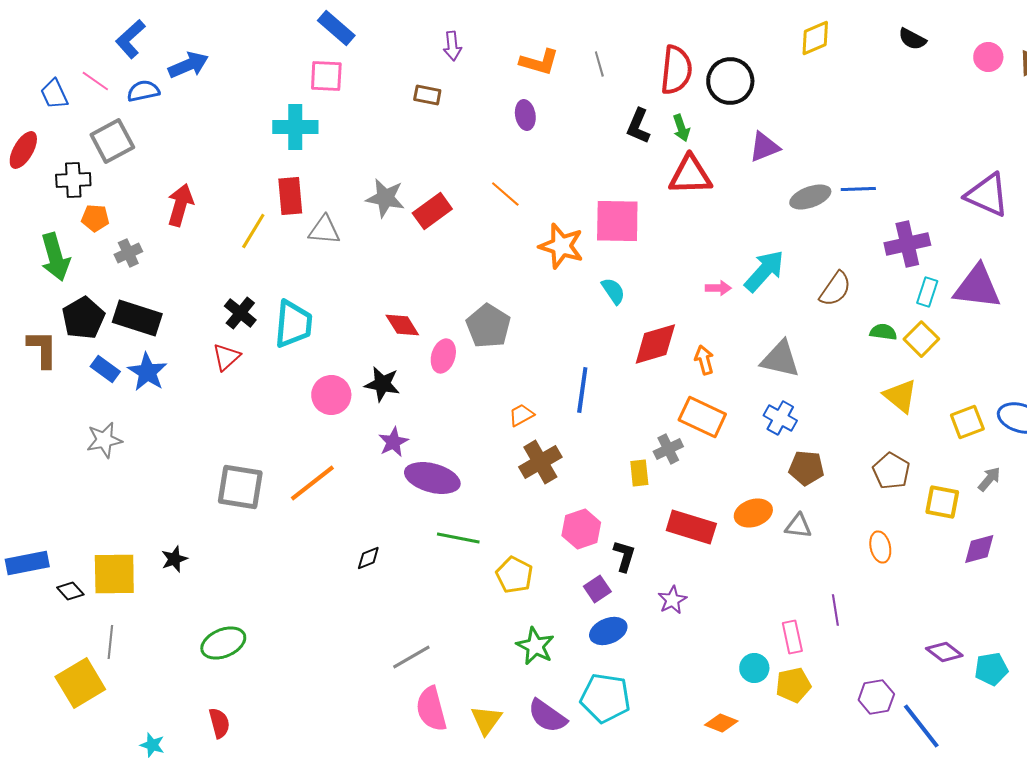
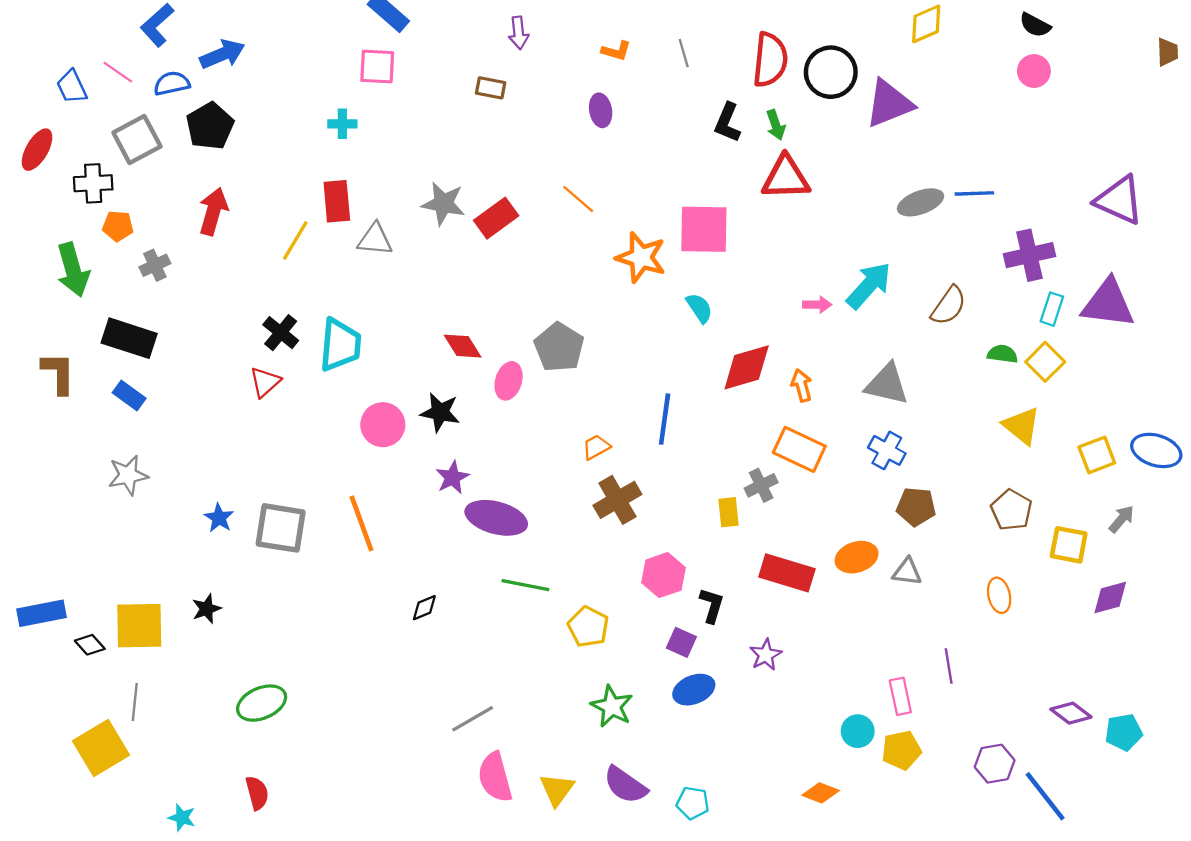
pink circle: (988, 57) -> (1034, 71), moved
orange L-shape: (539, 62) -> (616, 51), size x0.7
cyan cross: (295, 127) -> (342, 124), size x0.6
purple triangle: (764, 147) -> (889, 104), moved, size x1.4
black pentagon: (83, 318) -> (210, 126), moved
black rectangle: (137, 318) -> (129, 338), moved
blue star: (147, 372) -> (219, 518), moved, size x0.7
orange line: (312, 483) -> (361, 523), turned -72
purple square: (597, 589) -> (681, 642), turned -32
cyan pentagon: (605, 698) -> (693, 803), moved, size x0.6

